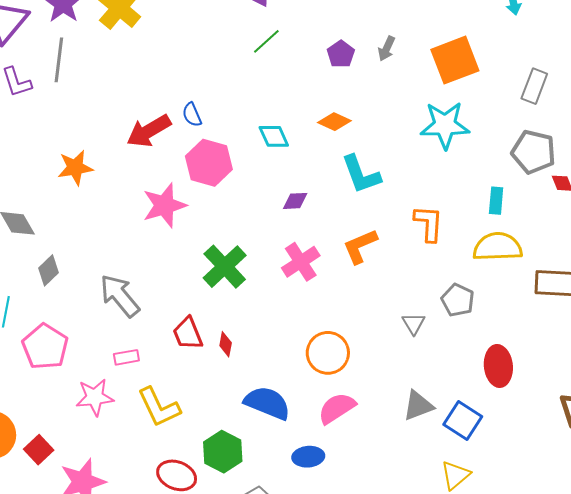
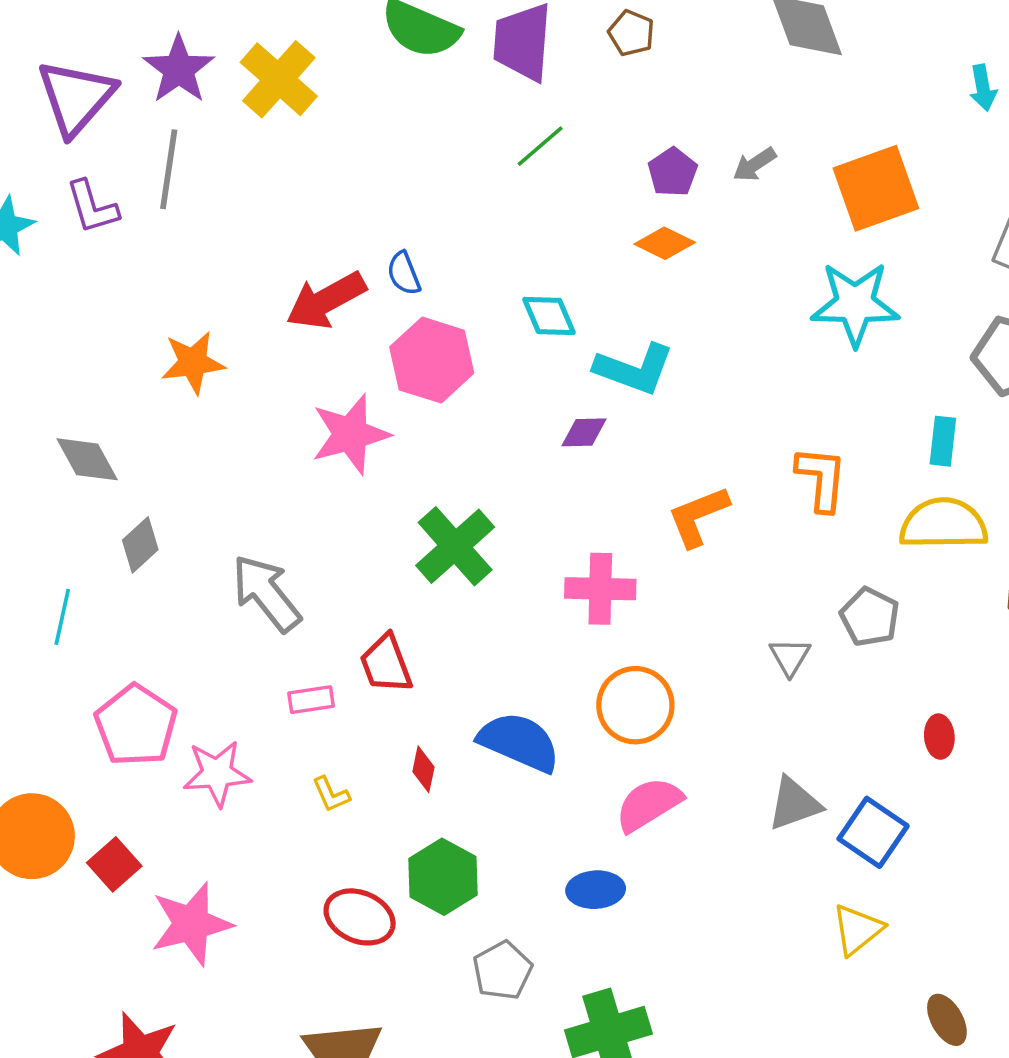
gray arrow: (387, 49) -> (754, 164), turned 30
orange diamond: (334, 122) -> (665, 243), moved
cyan L-shape: (361, 174) -> (634, 369), moved, turned -51
pink cross: (301, 262) -> (600, 589), moved, turned 33
red diamond: (226, 344) -> (423, 769), moved
pink pentagon: (45, 347) -> (136, 725), moved
pink rectangle: (126, 357) -> (311, 700), moved
red ellipse: (498, 366) -> (939, 737), size x0.6
blue semicircle: (267, 403) -> (519, 742), moved
yellow L-shape: (159, 407) -> (331, 794), size x0.5

